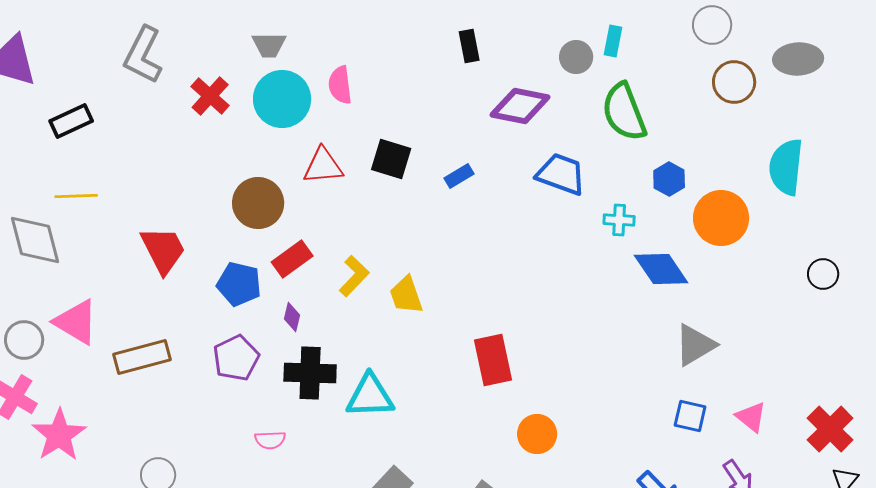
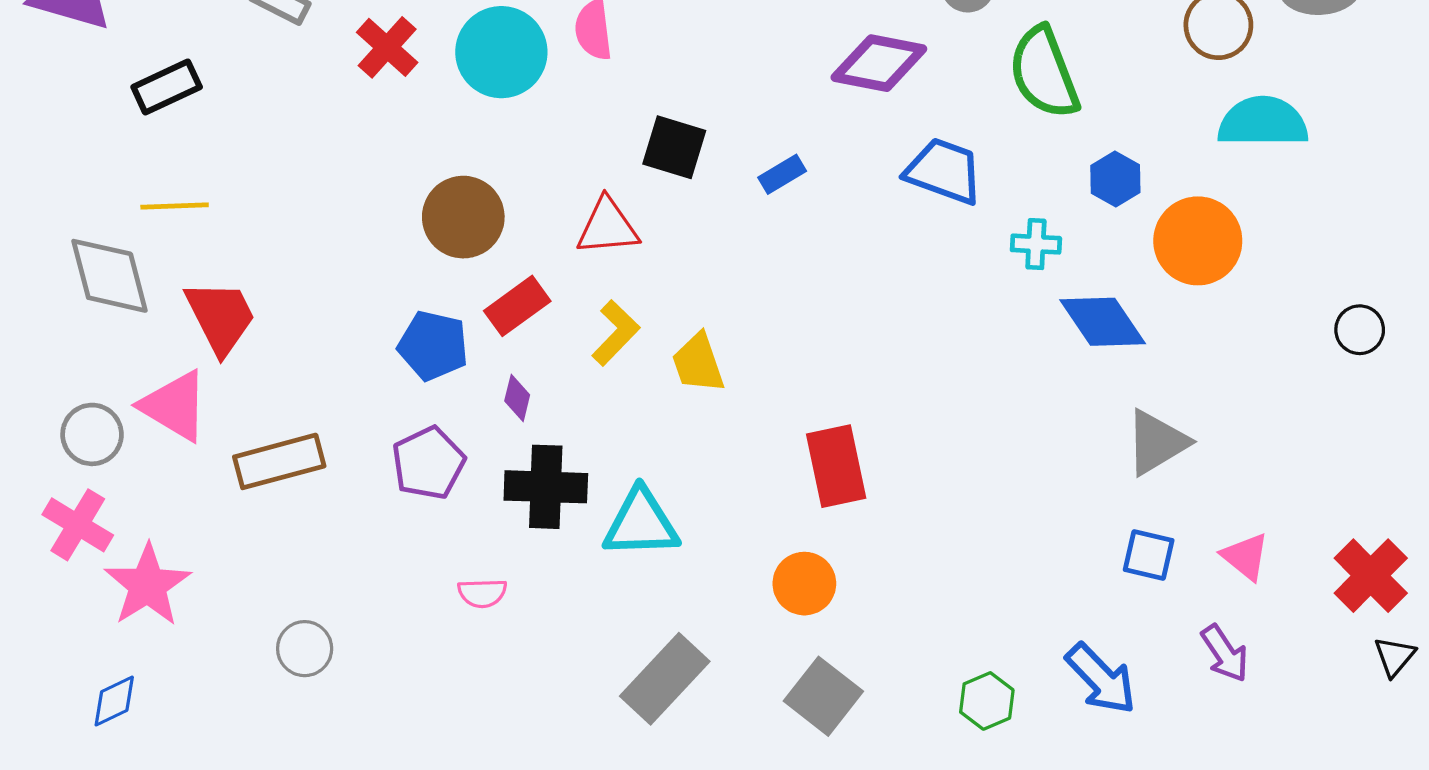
red triangle: (323, 166) -> (608, 227), moved
cyan semicircle: (786, 167) -> (1263, 122), moved, turned 84
red trapezoid: (163, 250) -> (221, 317), moved
orange circle: (537, 434) -> (804, 584), moved

